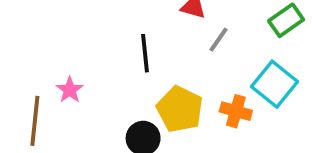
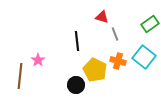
gray line: (218, 40) -> (115, 34), turned -56
orange cross: (236, 111) -> (118, 61), moved

